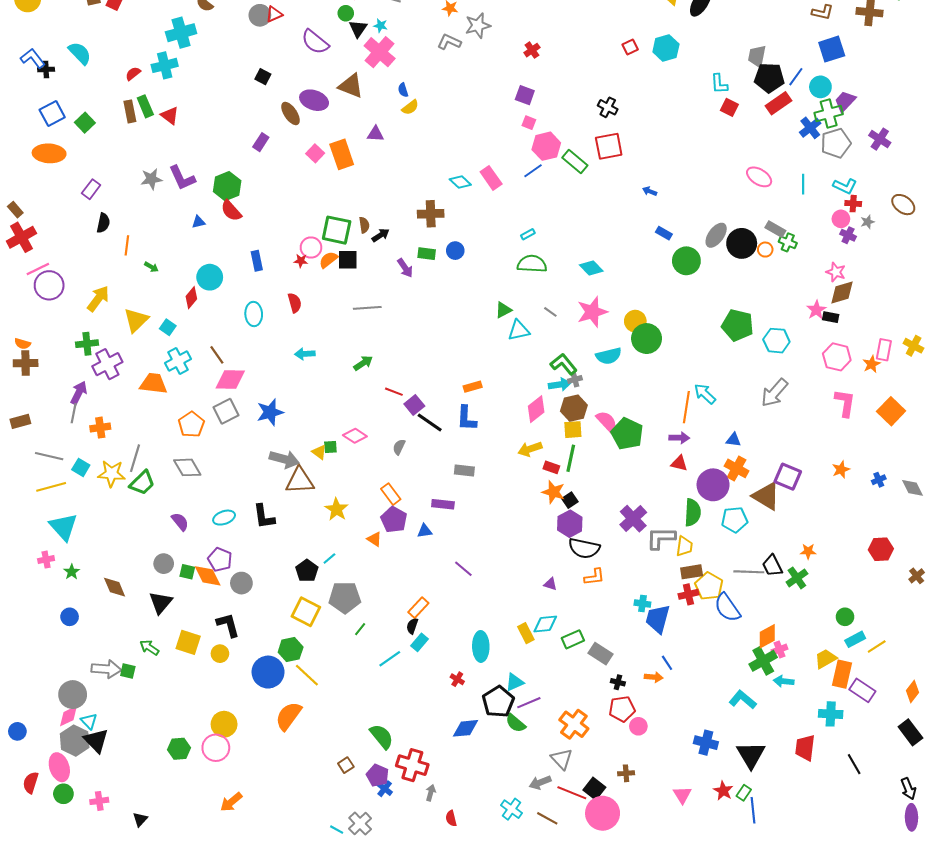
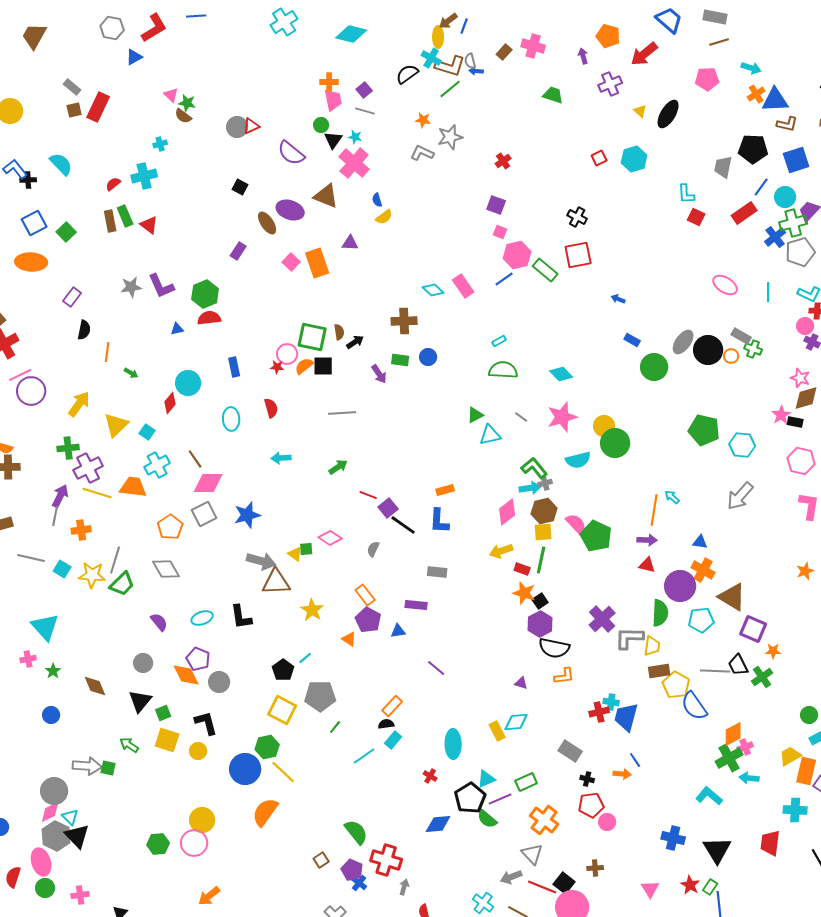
cyan cross: (181, 33) -> (160, 144), size x0.5
black pentagon: (769, 78) -> (753, 149), moved
red semicircle: (231, 211) -> (209, 318), turned 125
cyan arrow: (705, 394) -> (672, 497), size x0.7
purple square: (788, 477) -> (753, 629), moved
yellow line: (51, 487) -> (97, 493), moved, turned 32
green square: (187, 572) -> (163, 713), moved, turned -35
red cross: (688, 594) -> (599, 712), moved
black semicircle: (412, 626) -> (386, 724), turned 63
green rectangle: (573, 639) -> (526, 782), moved

